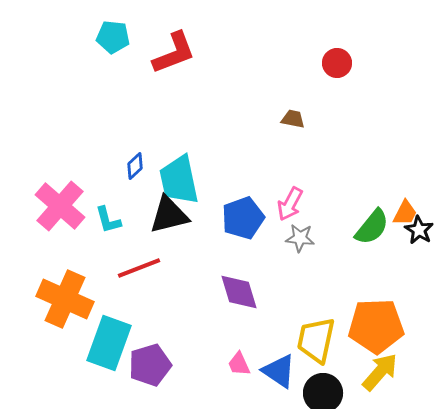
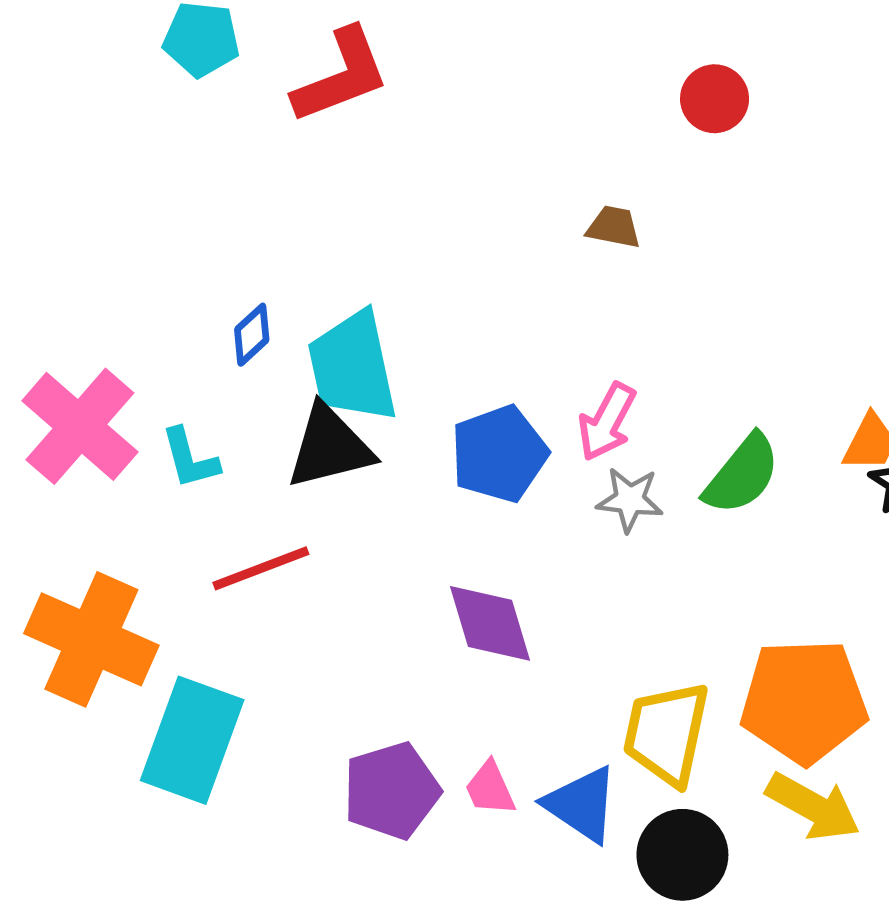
green semicircle: (372, 227) -> (742, 474), moved
purple pentagon: (150, 365) -> (391, 791), moved
yellow arrow: (380, 372) -> (813, 807), turned 78

